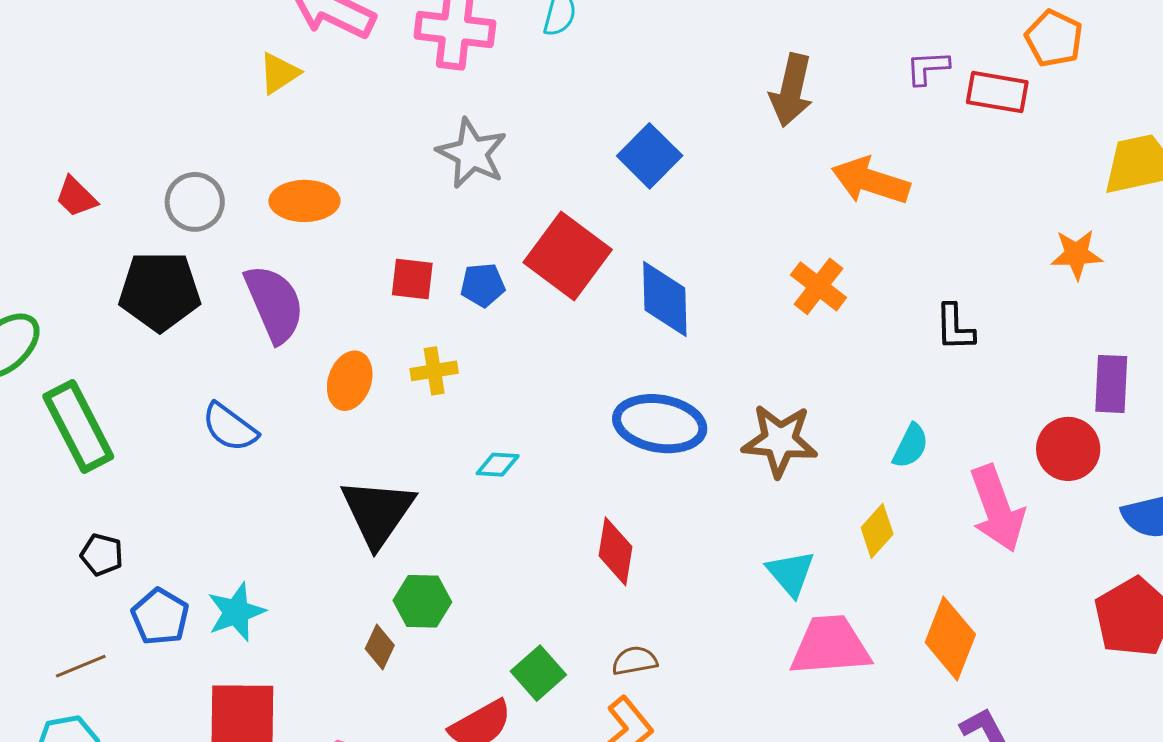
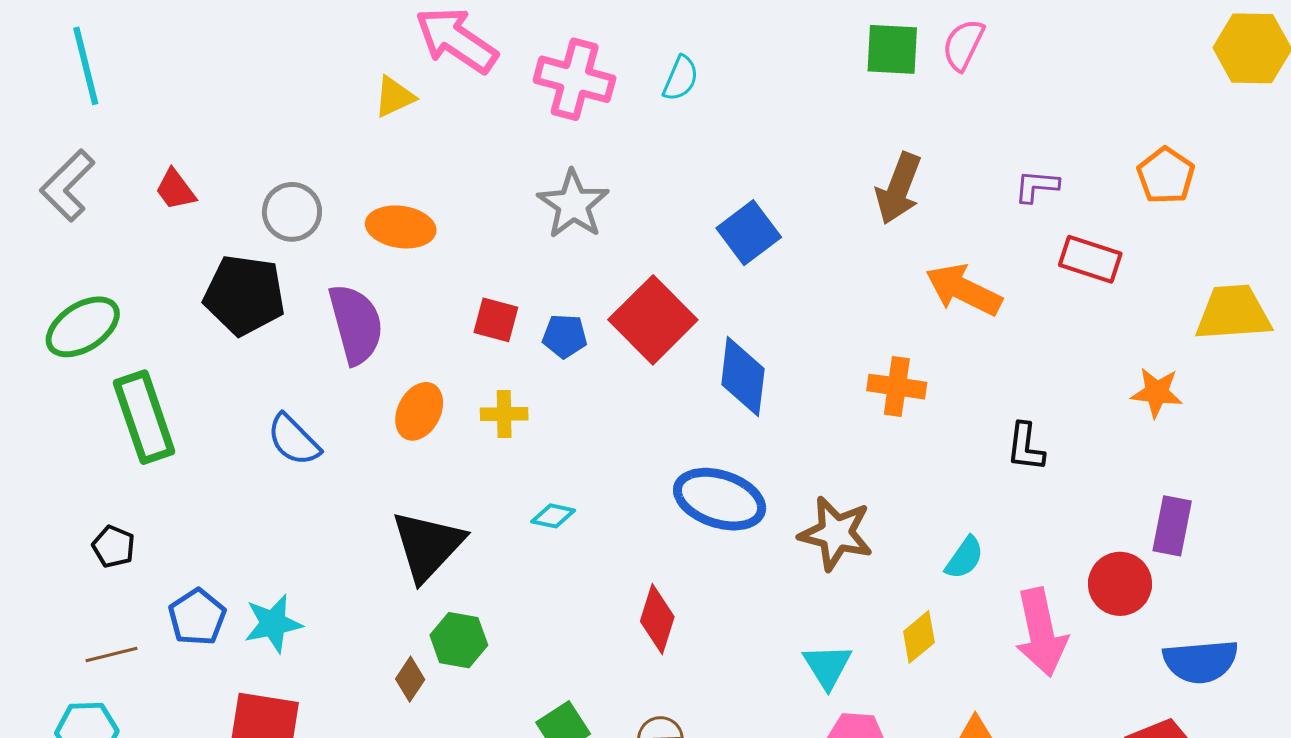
red rectangle: (997, 92) -> (1090, 259), moved
orange cross: (819, 286) -> (897, 387), turned -38
black pentagon: (102, 555) -> (114, 547), moved

